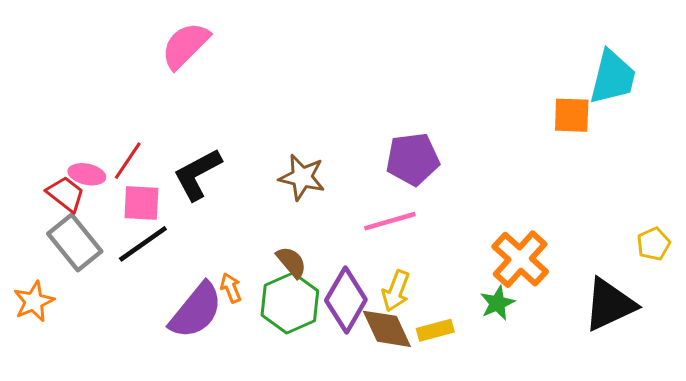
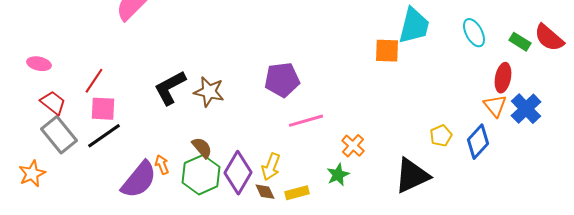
pink ellipse: (87, 174) -> (39, 64), moved
black L-shape: (197, 174) -> (170, 88), moved
pink line: (390, 221) -> (306, 121), moved
orange cross: (520, 259) -> (353, 146), size x0.6
brown diamond: (387, 329) -> (265, 192), size x0.6

